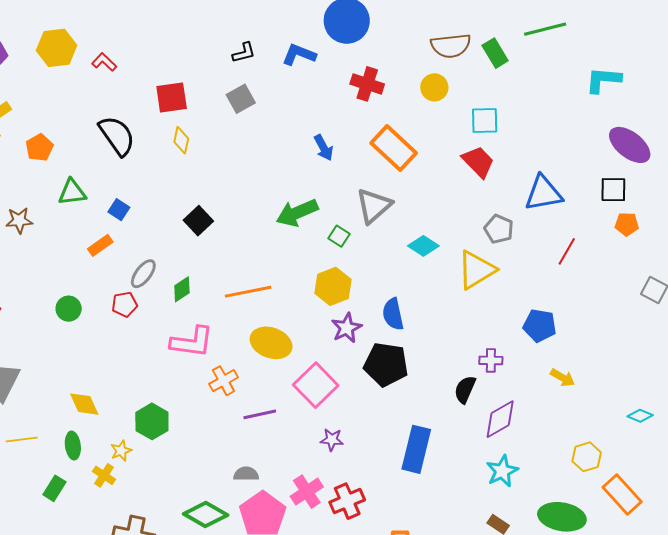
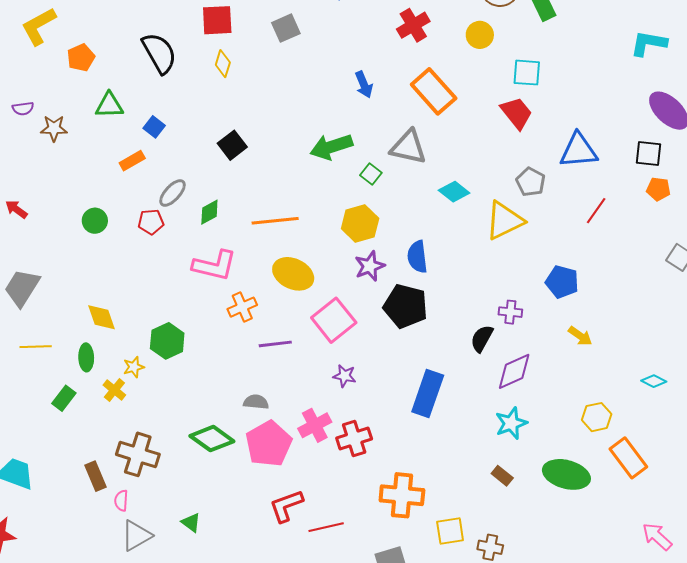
red cross: (367, 84) -> (413, 25), turned 36
gray triangle: (374, 206) -> (408, 147), turned 48

